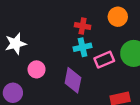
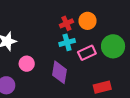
orange circle: (118, 17) -> (88, 21), moved
red cross: (83, 26) -> (66, 23), turned -32

